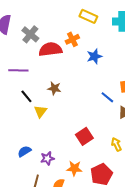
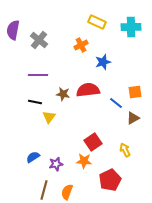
red semicircle: (50, 49) -> (88, 90), moved
purple line: (18, 70) -> (38, 75), moved
black line: (26, 96) -> (35, 102), turned -40
orange star: (74, 168) -> (84, 161), moved

